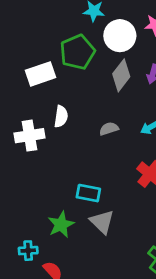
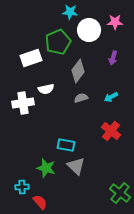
gray diamond: (121, 75) -> (78, 71), moved
white semicircle: (61, 116) -> (46, 89), turned 70
green star: (61, 225) -> (46, 168), turned -30

